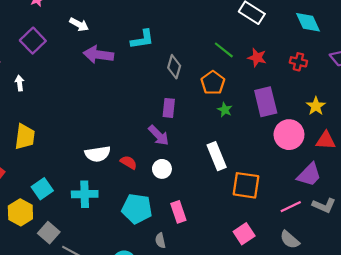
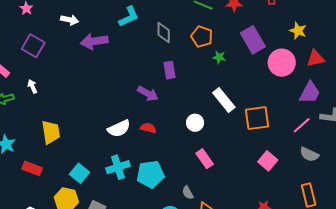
purple arrow: (159, 135) -> (148, 94), moved
white circle: (162, 169) -> (195, 123), moved
cyan pentagon: (137, 209) -> (150, 174), moved
gray semicircle: (160, 240) -> (188, 193), moved

